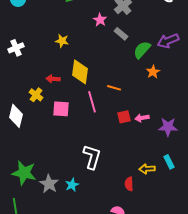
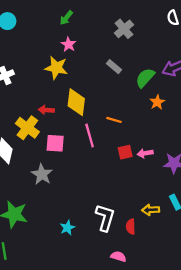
pink star: (100, 20) -> (68, 44), moved
gray rectangle: (121, 34) -> (114, 67), moved
yellow star: (62, 41) -> (56, 68), size x1.5
yellow cross: (36, 95) -> (27, 128), size x1.5
white L-shape: (92, 157) -> (105, 218), moved
gray star: (49, 184) -> (42, 174), moved

